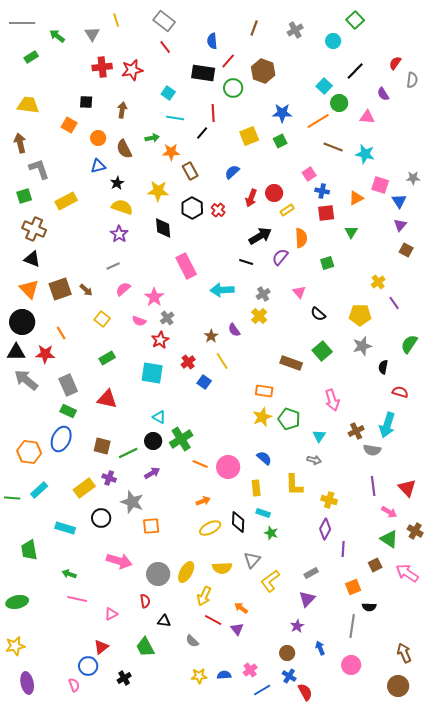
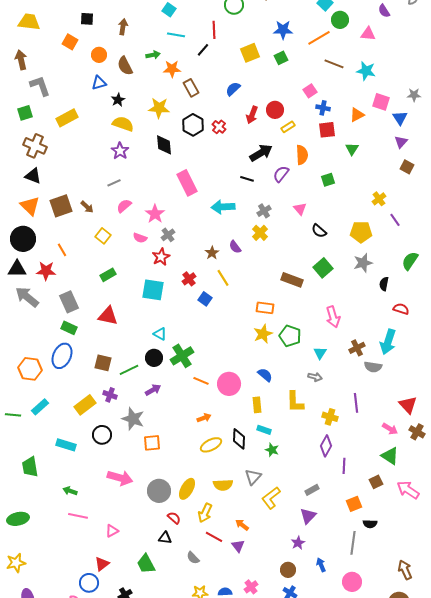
purple line: (373, 486) -> (356, 403), moved
brown cross: (415, 531) -> (417, 432), moved
red semicircle: (145, 601) -> (174, 518), moved, turned -40

